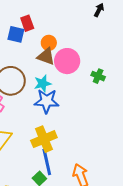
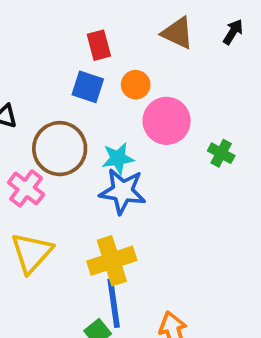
blue square: (16, 34) -> (88, 87), moved
brown triangle: (46, 57) -> (178, 33), moved

